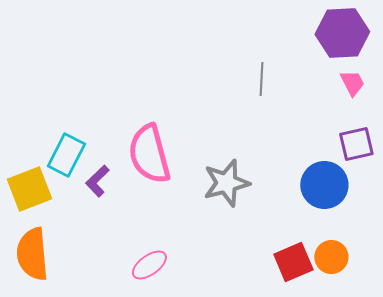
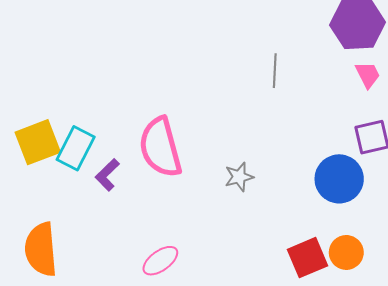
gray star: (226, 183) -> (239, 177), size x0.6
yellow square: (29, 189) -> (38, 142), moved

